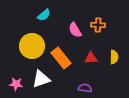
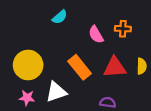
yellow circle: (32, 46) -> (28, 65), moved
red triangle: (91, 58) -> (115, 67), size x1.5

